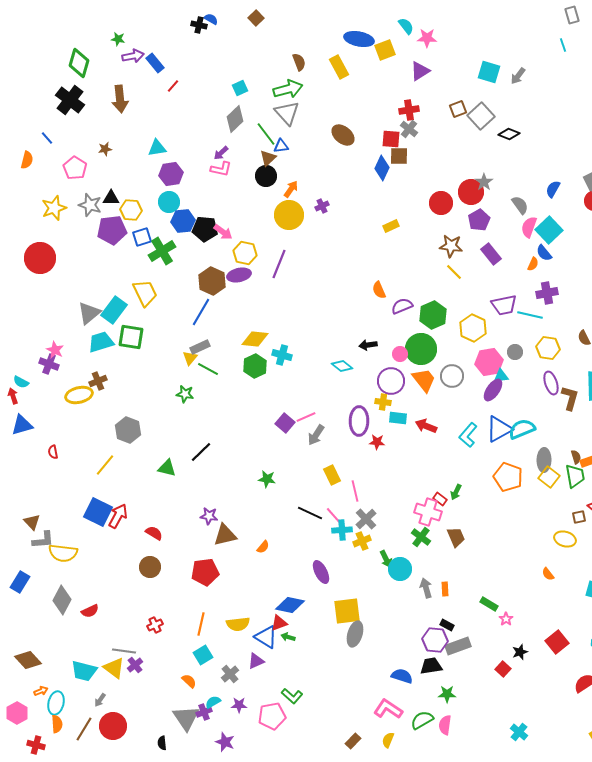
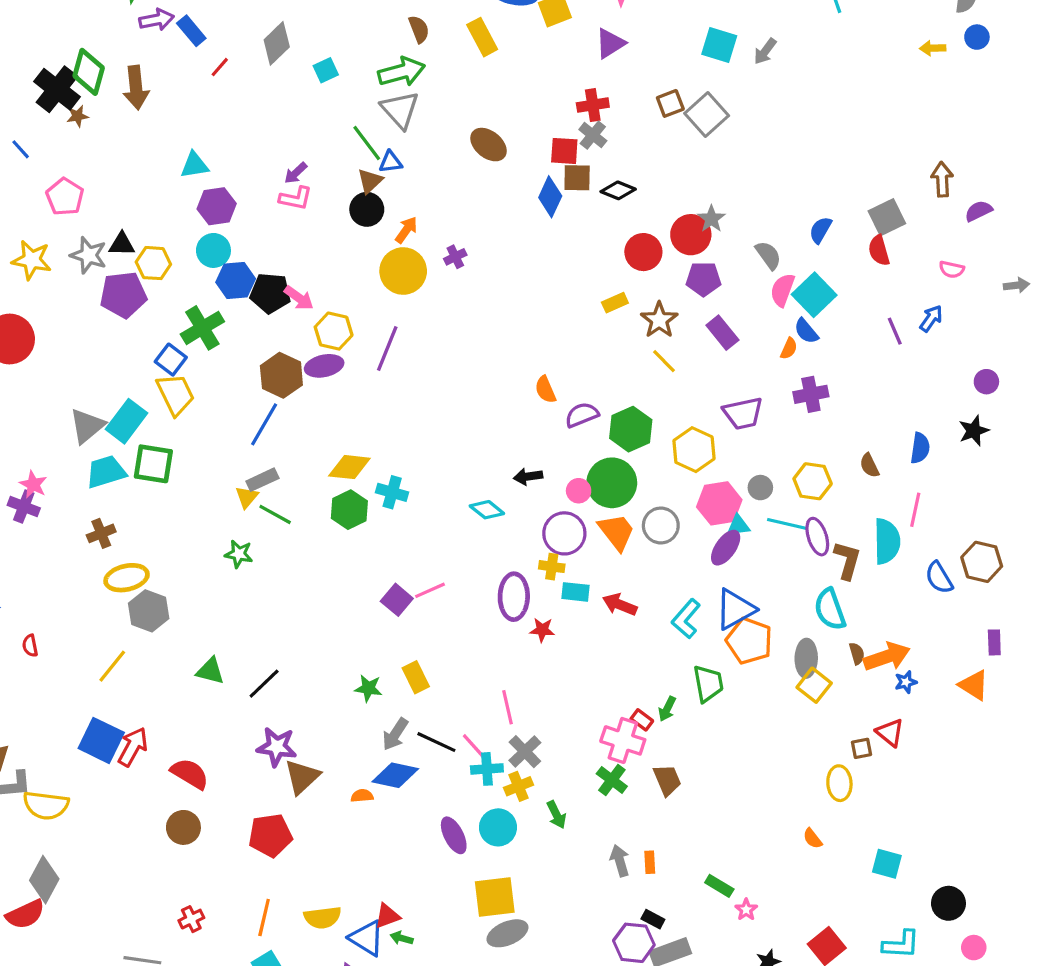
green diamond: (79, 63) -> (89, 72), moved
gray diamond: (235, 119) -> (277, 43), moved
black diamond: (509, 134) -> (618, 190), moved
brown star: (105, 149) -> (78, 116), moved
yellow star: (54, 208) -> (32, 260), turned 30
purple pentagon: (479, 220) -> (703, 279), turned 30
yellow rectangle: (391, 226) -> (615, 303), moved
blue square: (142, 237) -> (171, 360), moved, turned -36
brown star: (451, 246) -> (659, 320), turned 30
cyan line: (530, 315) -> (787, 524), moved
yellow ellipse: (79, 395) -> (127, 578), moved
cyan semicircle: (522, 429) -> (830, 609), moved, turned -88
gray arrow: (316, 435) -> (395, 734), moved
black line: (201, 452) -> (264, 684), moved
yellow rectangle: (332, 475) -> (416, 677), moved
green trapezoid: (575, 476) -> (708, 684), moved
orange pentagon: (508, 477) -> (749, 641), moved
purple star: (209, 516) -> (277, 747), size x1.4
red semicircle: (154, 533) -> (190, 774), size x1.4
brown triangle: (225, 535) -> (302, 777), turned -30
yellow ellipse: (565, 539) -> (839, 783), turned 70
orange semicircle: (263, 547) -> (362, 796), turned -136
cyan circle: (400, 569) -> (498, 827), moved
blue diamond: (290, 605) -> (395, 775), moved
red semicircle: (90, 611) -> (25, 914), moved, size x1.4
gray ellipse: (355, 634) -> (507, 933), turned 50

